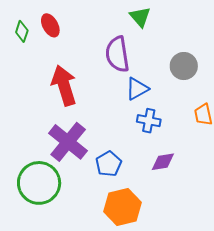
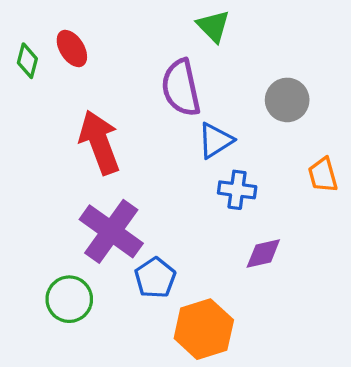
blue pentagon: (109, 164) -> (155, 278), moved
green circle: (39, 183) -> (69, 299), size x0.7

